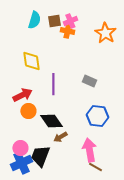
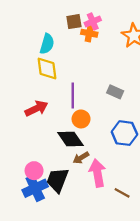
cyan semicircle: (34, 20) -> (47, 44), moved
orange circle: (28, 111) -> (81, 119), moved
pink arrow: (89, 150) -> (97, 173), moved

